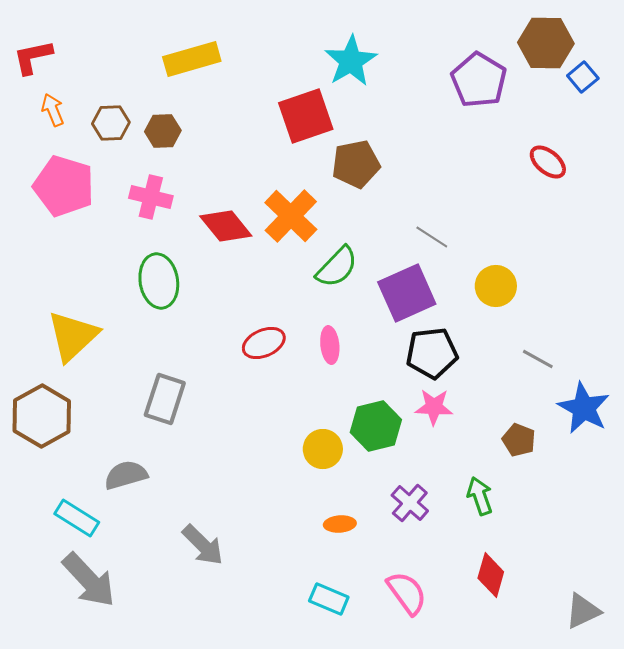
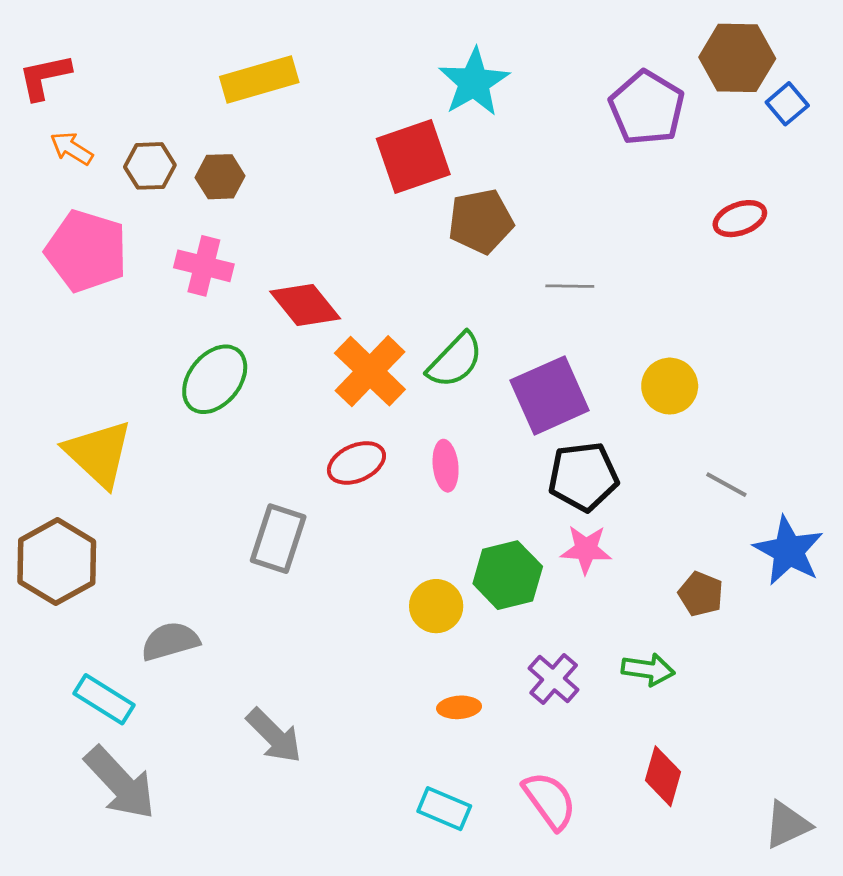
orange arrow: (53, 110) -> (72, 148), turned -36
red ellipse: (548, 162) -> (740, 219), turned -60
orange cross: (291, 216) -> (370, 371), moved
gray line: (432, 237) -> (570, 286), moved, turned -32
green ellipse: (159, 281) -> (215, 379), turned 48
yellow triangle: (73, 336) -> (99, 454), turned -34
gray rectangle: (165, 399) -> (278, 539), moved
green arrow: (480, 496) -> (648, 670), turned 117

